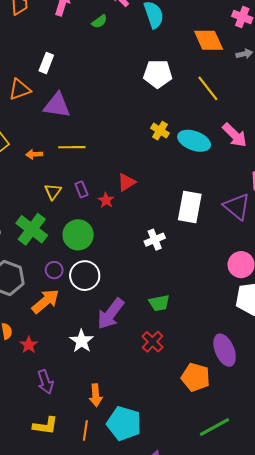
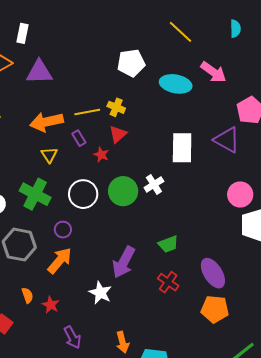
white pentagon: (158, 74) -> (131, 63), moved
yellow cross: (160, 131) -> (116, 107), moved
yellow line: (72, 147) -> (87, 112), moved
orange arrow: (34, 154) -> (46, 122), moved, size x2.0
purple rectangle: (81, 189) -> (79, 138), moved
green circle: (78, 235) -> (123, 191), moved
white circle: (85, 276) -> (83, 194), moved
purple ellipse: (225, 350) -> (213, 273), moved

